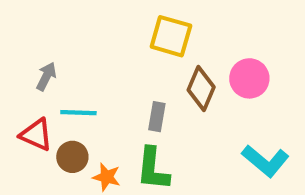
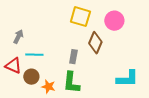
pink circle: (249, 78) -> (114, 21), moved
cyan L-shape: (265, 161) -> (127, 79), turned -40

